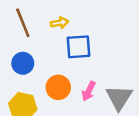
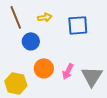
blue square: (79, 47) -> (78, 25), moved
blue circle: (23, 63) -> (31, 41), moved

